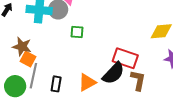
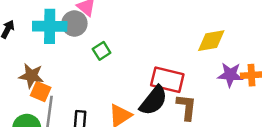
green square: (77, 32) -> (102, 51), turned -32

